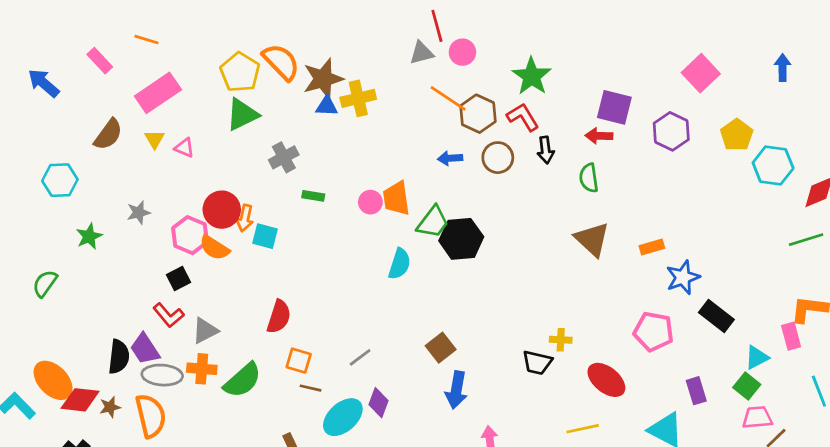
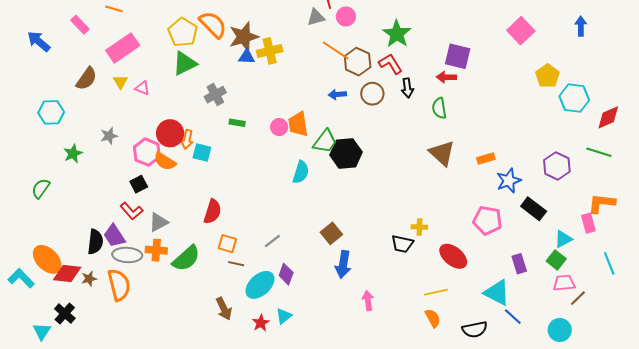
purple hexagon: (671, 131) -> (557, 166), moved
green line: (806, 240) -> (599, 152), turned 35

